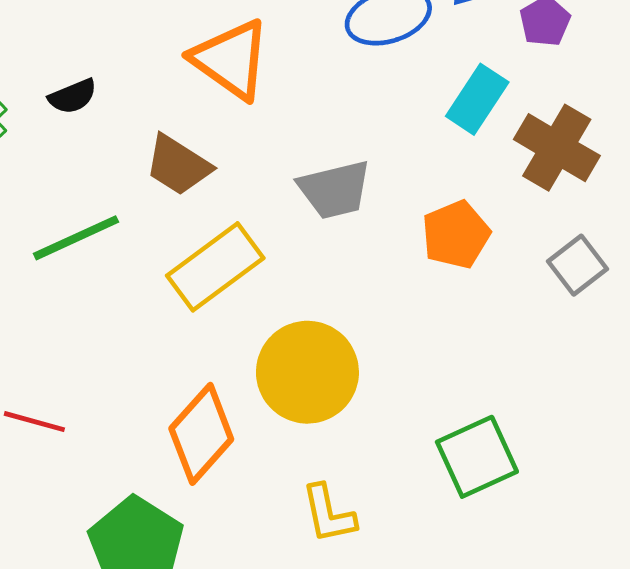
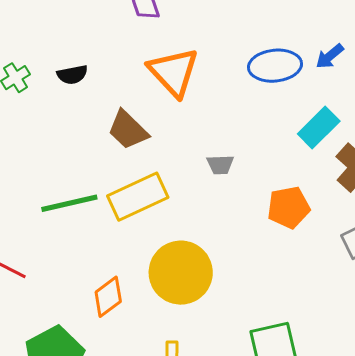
gray trapezoid: (335, 190) -> (220, 165), size x0.6
green line: (76, 238) -> (69, 203), moved
orange diamond: (201, 434) -> (108, 297), size x0.7

